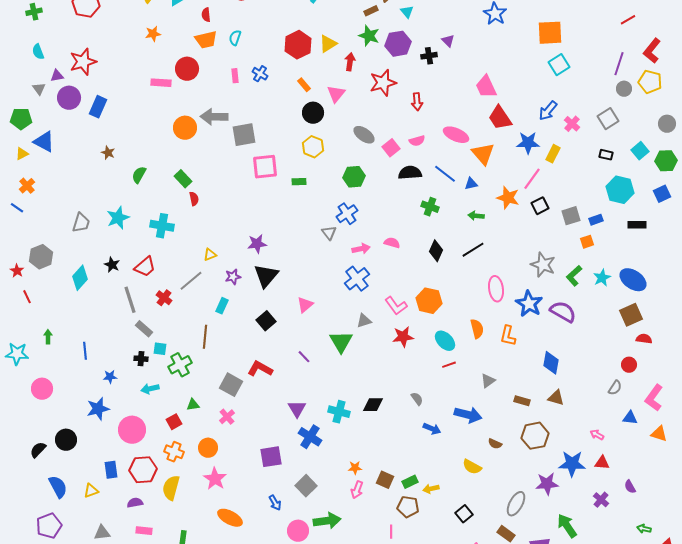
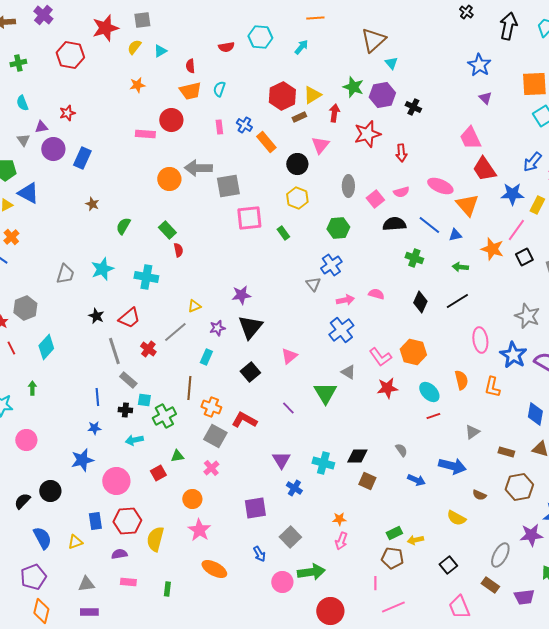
brown rectangle: (371, 11) -> (299, 117), moved
purple triangle: (448, 41) -> (485, 98), moved
black cross: (429, 56) -> (413, 107), turned 35
red star: (83, 62) -> (67, 113), size x0.6
orange rectangle: (304, 85) -> (266, 142), moved, size x1.5
gray ellipse: (364, 135) -> (348, 186), turned 55
green rectangle: (299, 182) -> (283, 233), turned 56
cyan diamond: (80, 278) -> (46, 347), moved
gray triangle: (364, 321) -> (348, 372), turned 49
blue line: (85, 351) -> (97, 397), moved
blue cross: (310, 437) -> (294, 488), size x0.7
orange cross: (174, 452) -> (211, 407), moved
brown square: (385, 480) -> (367, 481), moved

